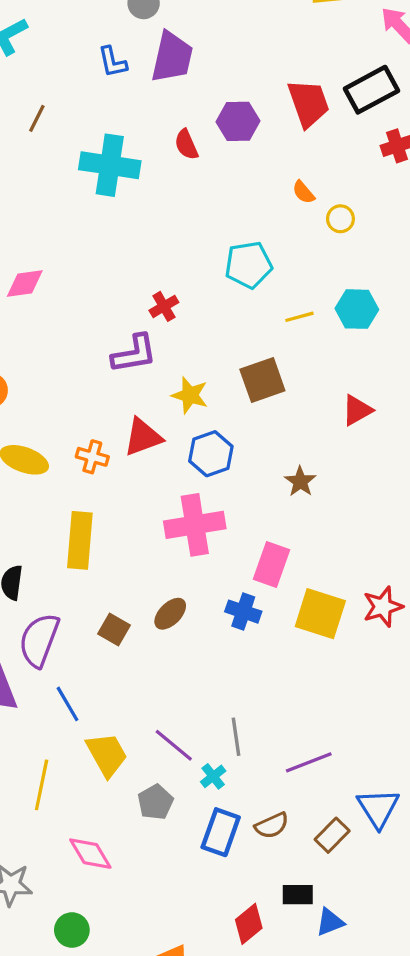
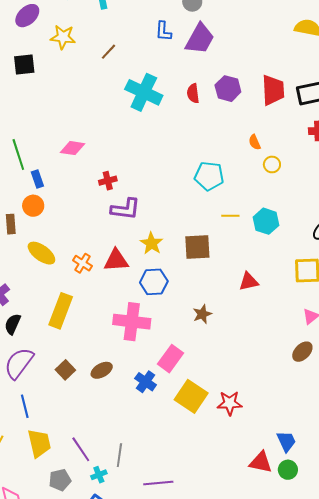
red cross: (164, 306) -> (108, 181), moved

